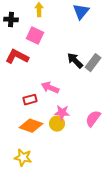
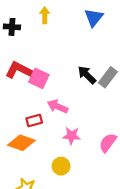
pink square: (35, 36) -> (39, 78), moved
yellow circle: (57, 124) -> (61, 166), moved
orange diamond: (31, 126) -> (21, 143), moved

